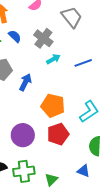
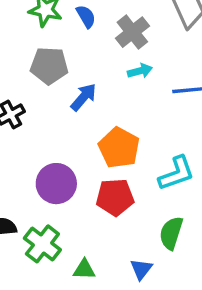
green cross: (24, 171) -> (42, 244), turned 30
blue triangle: (83, 171) -> (141, 269), turned 32
green triangle: (51, 180) -> (84, 269), turned 32

